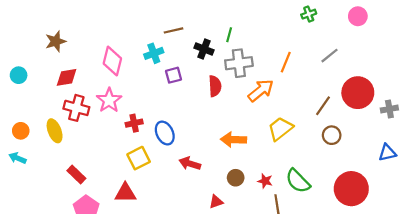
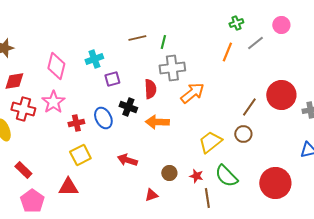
brown line: (173, 30) -> (137, 38), moved
black cross: (204, 49) -> (128, 107), moved
gray line: (329, 56) -> (255, 43), moved
orange line: (286, 62) -> (227, 52), moved
yellow trapezoid: (280, 129) -> (210, 142), moved
blue ellipse: (165, 133) -> (103, 118), moved
brown circle: (332, 135) -> (243, 134), moved
orange arrow: (233, 140) -> (157, 122), moved

